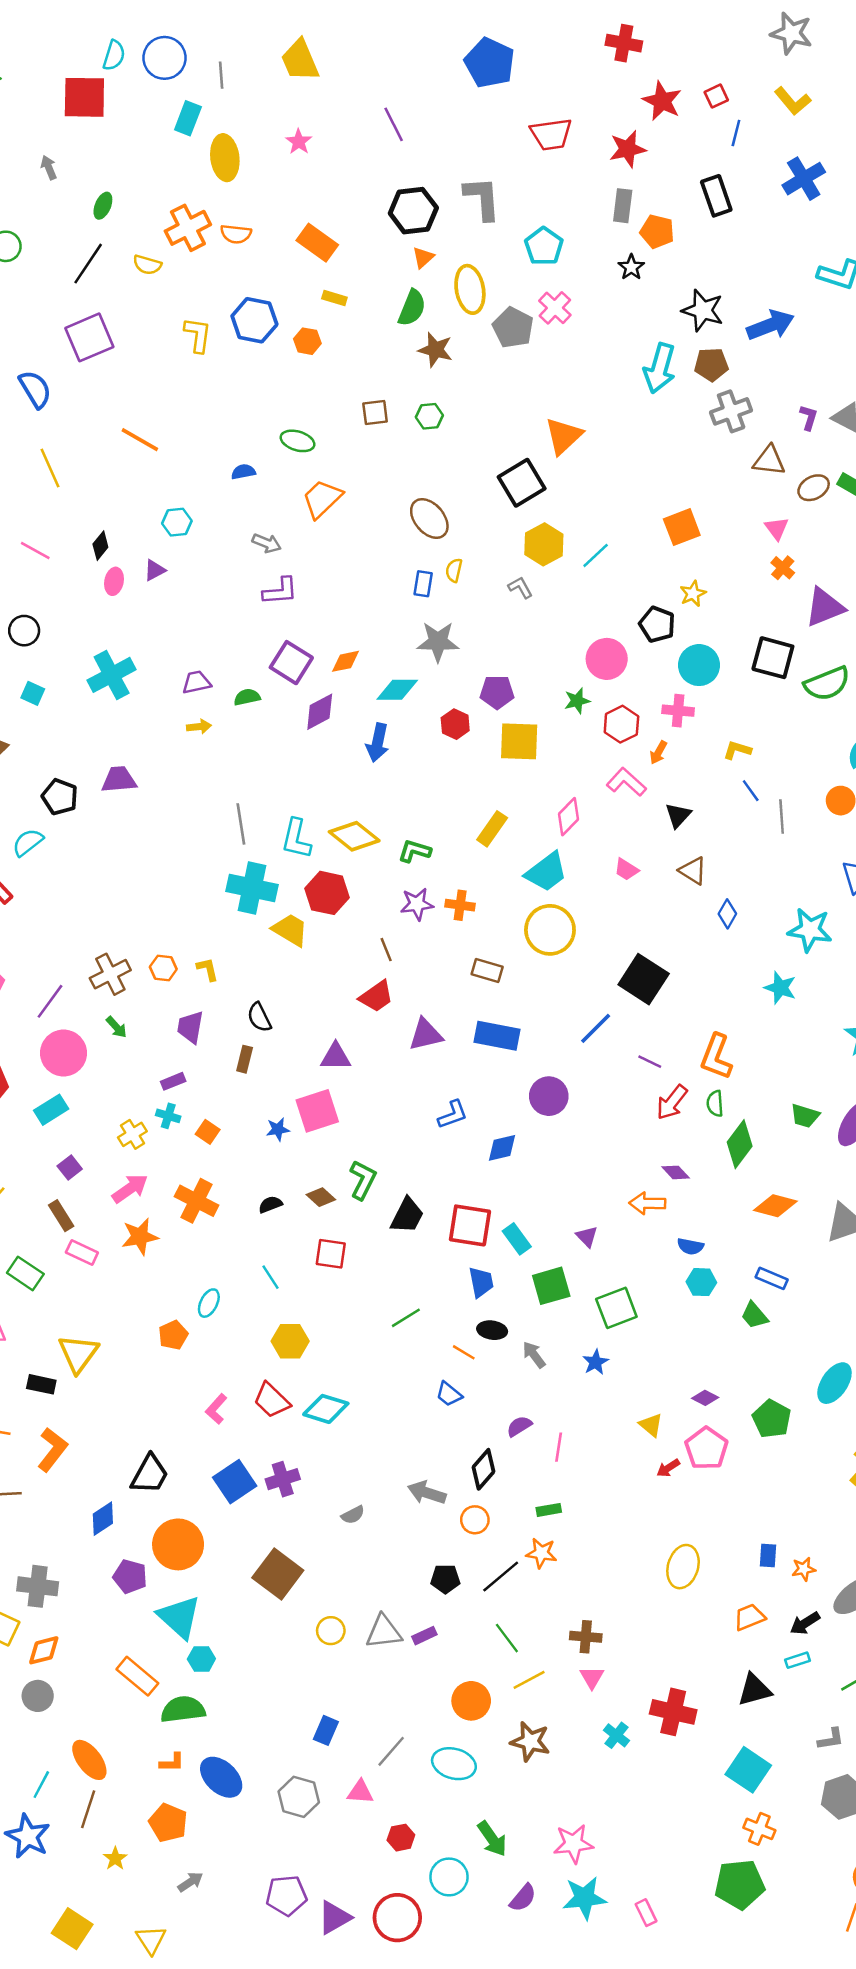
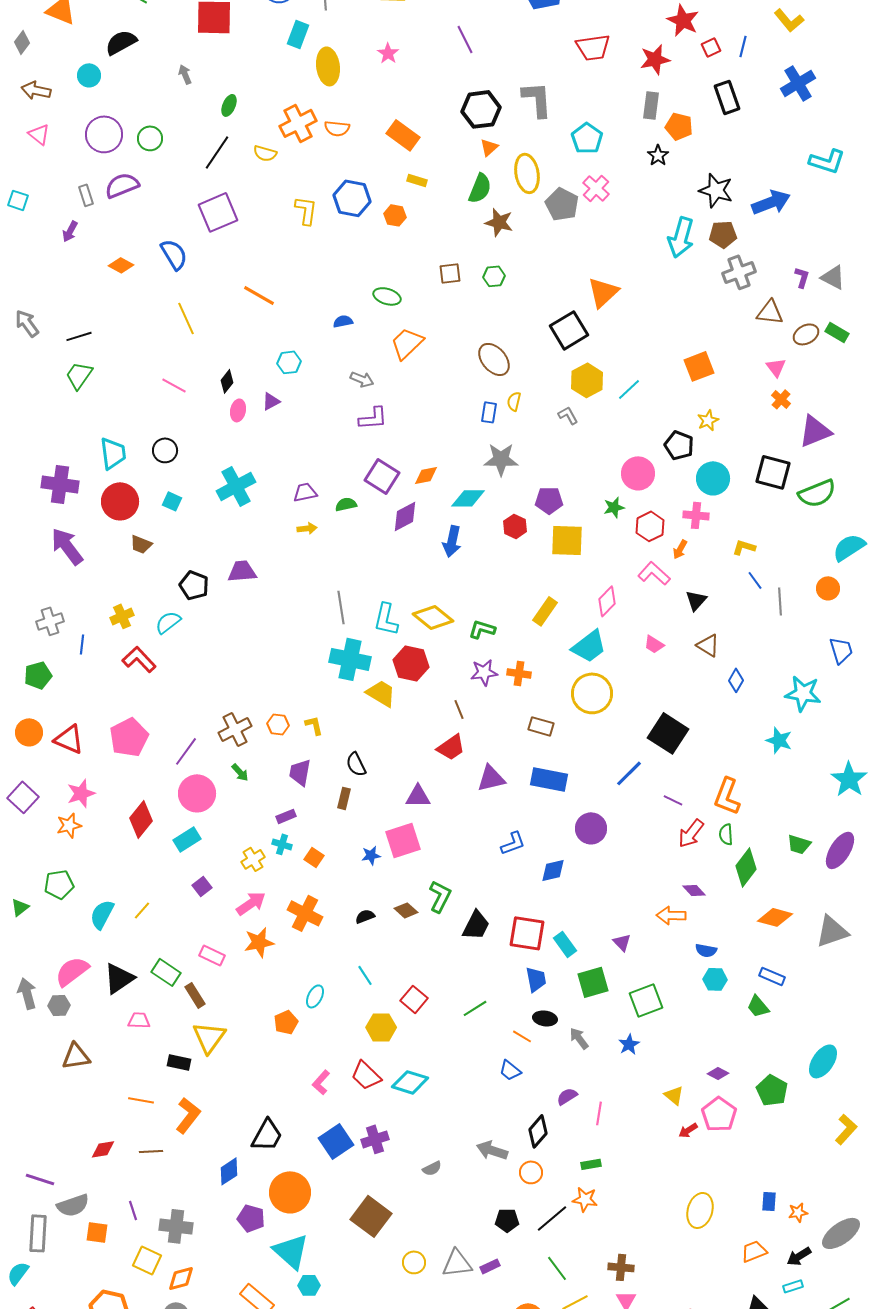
red square: (716, 96) -> (711, 47), moved
brown rectangle: (61, 1216) -> (195, 995), moved
red square: (331, 1254) -> (414, 999), moved, turned 32

